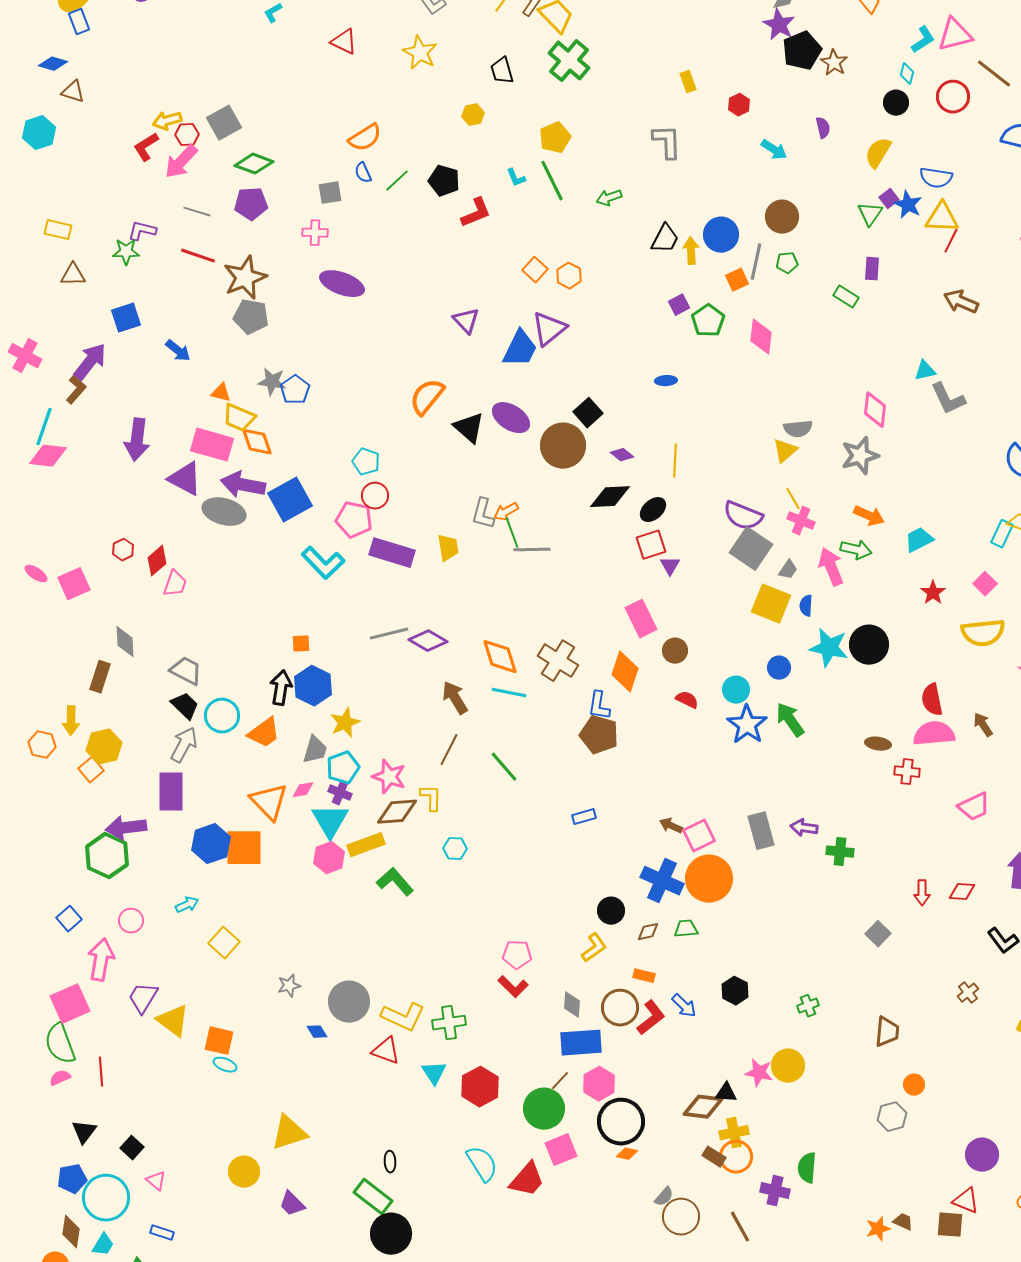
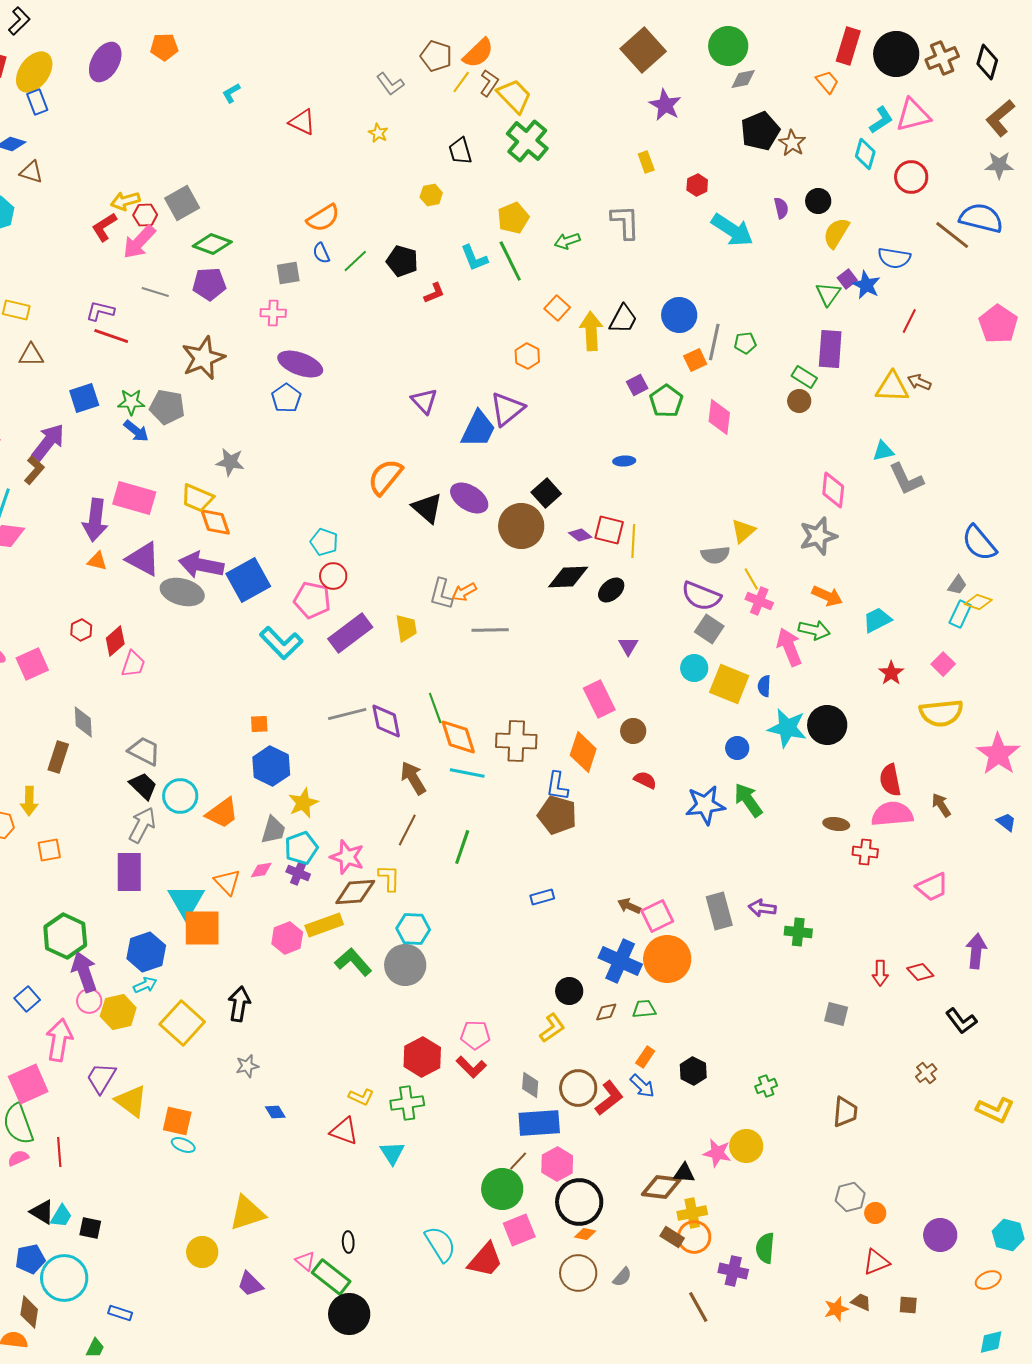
purple star: (779, 25) -> (665, 105), moved
yellow star: (420, 53) -> (378, 133), size x0.6
cyan diamond: (907, 74) -> (865, 154), size x1.4
brown line: (994, 74) -> (952, 235), moved
black circle: (896, 103) -> (818, 201), moved
cyan arrow: (774, 150) -> (732, 230), size x1.6
cyan L-shape: (516, 178) -> (474, 258), size x1.4
green arrow: (609, 198) -> (567, 241), moved
red L-shape: (476, 213) -> (434, 293), size x0.7
brown circle: (782, 217) -> (799, 401), moved, size x0.7
yellow triangle: (942, 218) -> (892, 387), moved
yellow arrow: (691, 251) -> (591, 331), moved, size x1.4
green star: (126, 252) -> (131, 402), moved
red line: (198, 256) -> (111, 336), moved
purple rectangle: (872, 269) -> (830, 349), size x1.6
orange square: (535, 270) -> (557, 308), moved
brown arrow: (961, 302) -> (919, 382), size x0.7
gray pentagon: (251, 317) -> (167, 407), moved
blue pentagon: (295, 390) -> (286, 398), moved
orange triangle: (221, 393) -> (97, 561), moved
gray semicircle: (798, 429) -> (715, 555), moved
pink rectangle: (212, 445) -> (134, 498), moved
green line: (512, 533) -> (435, 708), moved
red square: (651, 545) -> (609, 530), moved, turned 32
gray square: (751, 549) -> (709, 629), size x0.7
purple rectangle: (392, 553) -> (350, 633), turned -54
gray trapezoid: (788, 570) -> (957, 585), moved
purple diamond: (428, 641) -> (386, 721), turned 48
brown cross: (558, 661) -> (516, 741), turned -30
black arrow: (281, 688) -> (239, 1004), moved
cyan circle: (736, 690) -> (694, 668), moved
blue star: (747, 725) -> (705, 805), turned 30
yellow hexagon: (104, 747) -> (118, 1012), moved
green line: (504, 767) -> (462, 847), turned 60
orange square: (91, 770) -> (49, 850), turned 30
orange triangle: (269, 802) -> (227, 882), size x0.7
cyan triangle: (330, 821) -> (186, 901), moved
purple arrow: (126, 828) -> (84, 972), moved, turned 78
blue hexagon: (211, 844) -> (146, 952), moved
cyan hexagon: (455, 849) -> (413, 929), size x1.4
red diamond: (962, 892) -> (920, 972), turned 44
gray square: (878, 934) -> (836, 1014), turned -30
yellow square: (224, 943) -> (182, 1023), size x1.4
orange rectangle: (644, 976) -> (645, 1057), moved, turned -70
gray circle: (349, 1002) -> (405, 965), moved
yellow L-shape: (403, 1017) -> (361, 1097), size x0.6
orange circle: (914, 1085) -> (875, 1213), moved
red hexagon: (480, 1087) -> (422, 1057), moved
black triangle: (84, 1132) -> (42, 1212), turned -36
black square: (132, 1148) -> (90, 1228), turned -30
pink triangle: (156, 1181) -> (305, 1261), moved
red triangle: (966, 1201) -> (876, 1262), moved, turned -44
brown circle: (681, 1217) -> (578, 1273), moved
brown square: (950, 1225) -> (908, 1305), size x0.7
cyan trapezoid: (103, 1245) -> (61, 1216), moved

